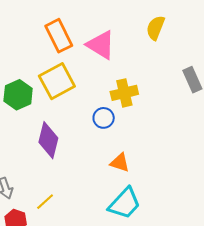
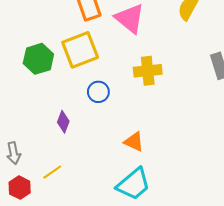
blue circle: (104, 118) -> (98, 92), moved
purple diamond: (48, 140) -> (63, 122), moved, size x0.6

